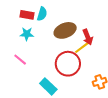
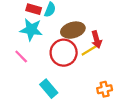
cyan star: (27, 34) -> (31, 30), size x1.5
red circle: (68, 64) -> (64, 53), moved

